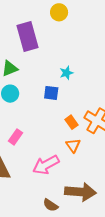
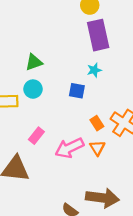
purple rectangle: (28, 36) -> (98, 35), moved
pink arrow: (46, 165) -> (69, 148), moved

